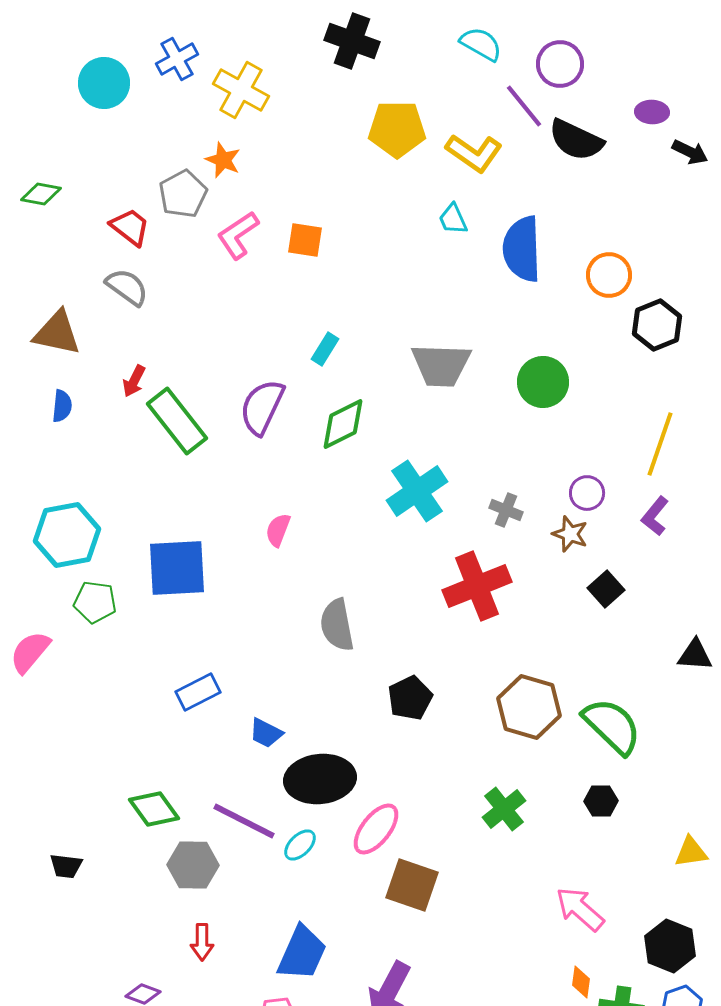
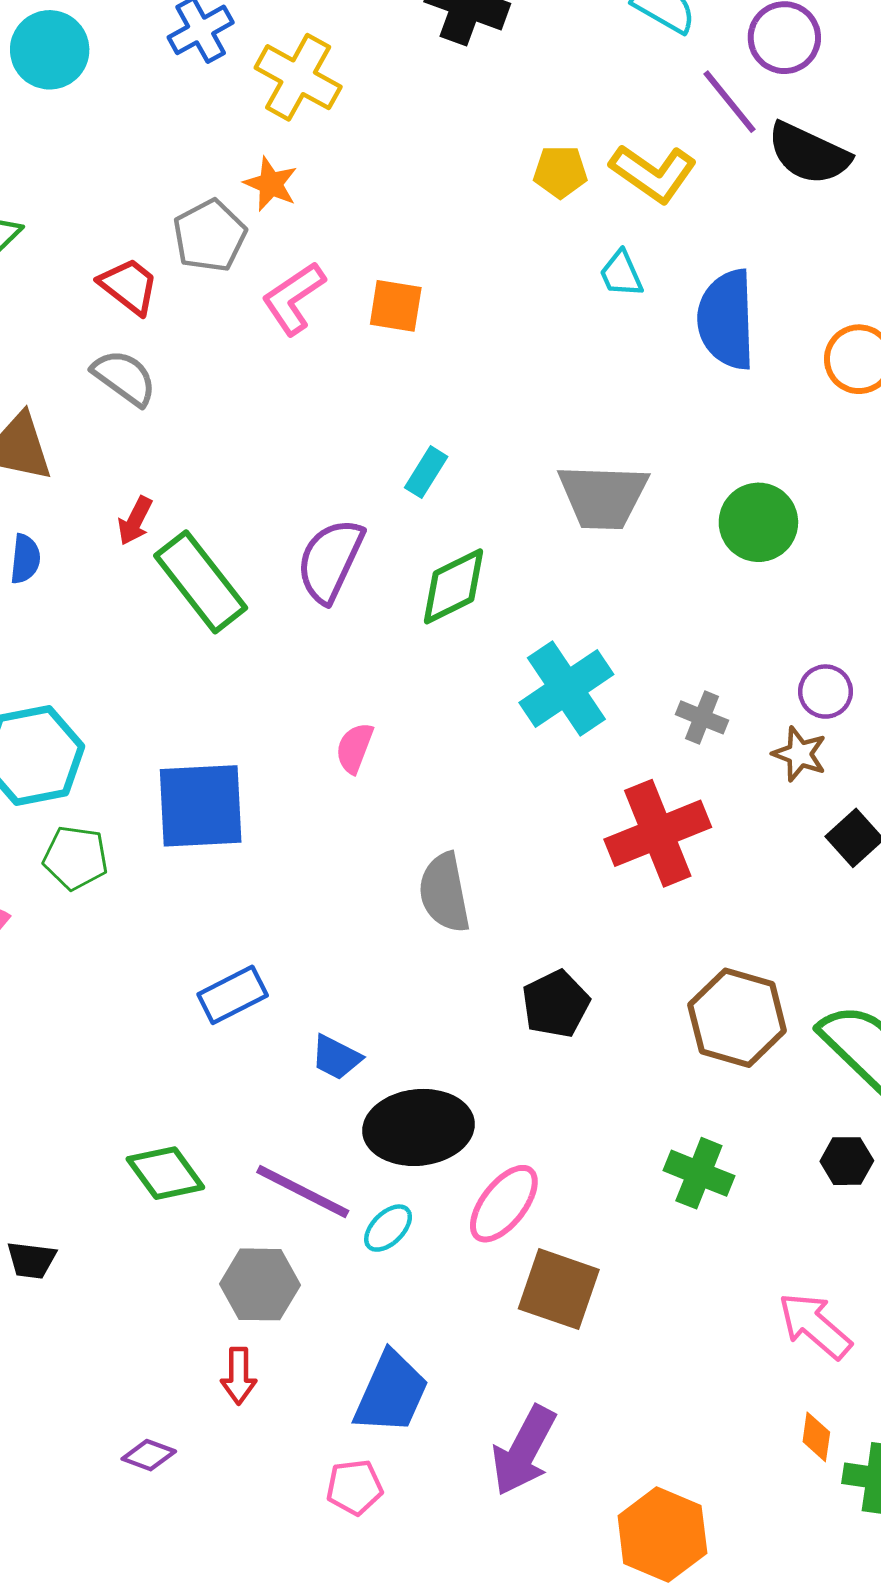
cyan circle: (104, 83) -> (50, 50), moved
yellow pentagon: (397, 129) -> (560, 172), moved, size x0.6
green cross: (504, 809) -> (699, 1173), turned -30
gray hexagon: (193, 865) -> (260, 1284), moved

